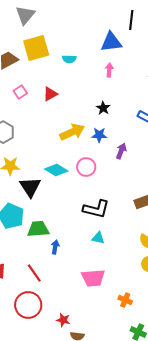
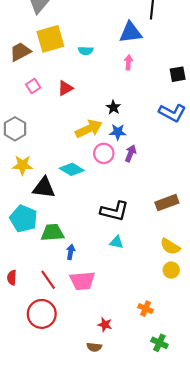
black star: (103, 108) -> (113, 107), moved
purple arrow: (121, 151) -> (131, 153), moved
pink circle: (86, 167) -> (104, 153), moved
black triangle: (30, 187) -> (44, 188), turned -50
pink trapezoid: (93, 278) -> (82, 281), moved
red star: (63, 320) -> (105, 325), moved

